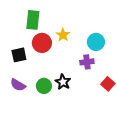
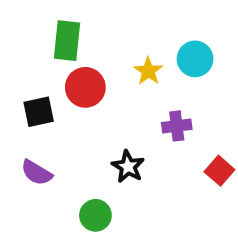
yellow star: (63, 35) -> (148, 71), moved
cyan circle: (96, 42) -> (195, 59), moved
green circle: (44, 86) -> (95, 215), moved

